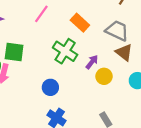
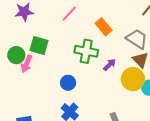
green cross: (65, 51) -> (86, 51), turned -30
yellow circle: (104, 76) -> (133, 79), moved, size x1.5

